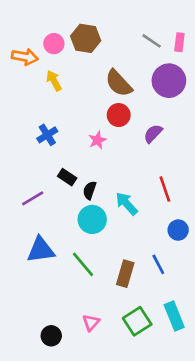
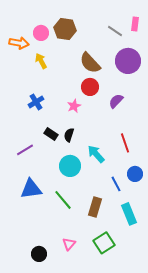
pink rectangle: (179, 42) -> (135, 24), moved
black semicircle: (90, 190) -> (69, 135), moved
blue line: (158, 264) -> (116, 184), moved
cyan rectangle: (174, 316) -> (129, 214), moved

